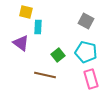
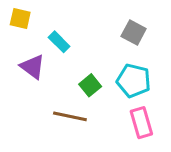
yellow square: (26, 12) -> (20, 19), moved
cyan rectangle: (38, 27) -> (59, 42), turned -48

